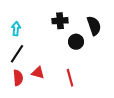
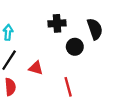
red triangle: (38, 73) -> (36, 68), moved

